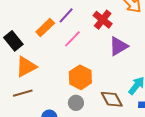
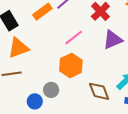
pink line: (72, 39) -> (74, 38), moved
gray circle: (76, 103) -> (51, 90), moved

